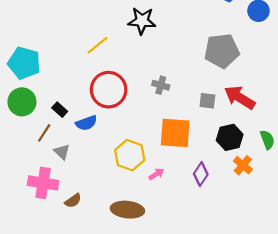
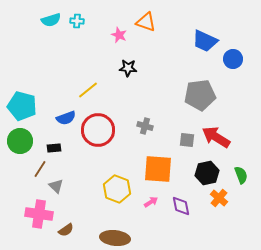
black star: (142, 21) -> (128, 68), size x0.7
black rectangle: (60, 110) -> (54, 148), turned -48
blue semicircle: (86, 123) -> (66, 118), moved
pink arrow: (156, 174) -> (151, 202), moved
purple diamond: (201, 174) -> (181, 206), turned -45

